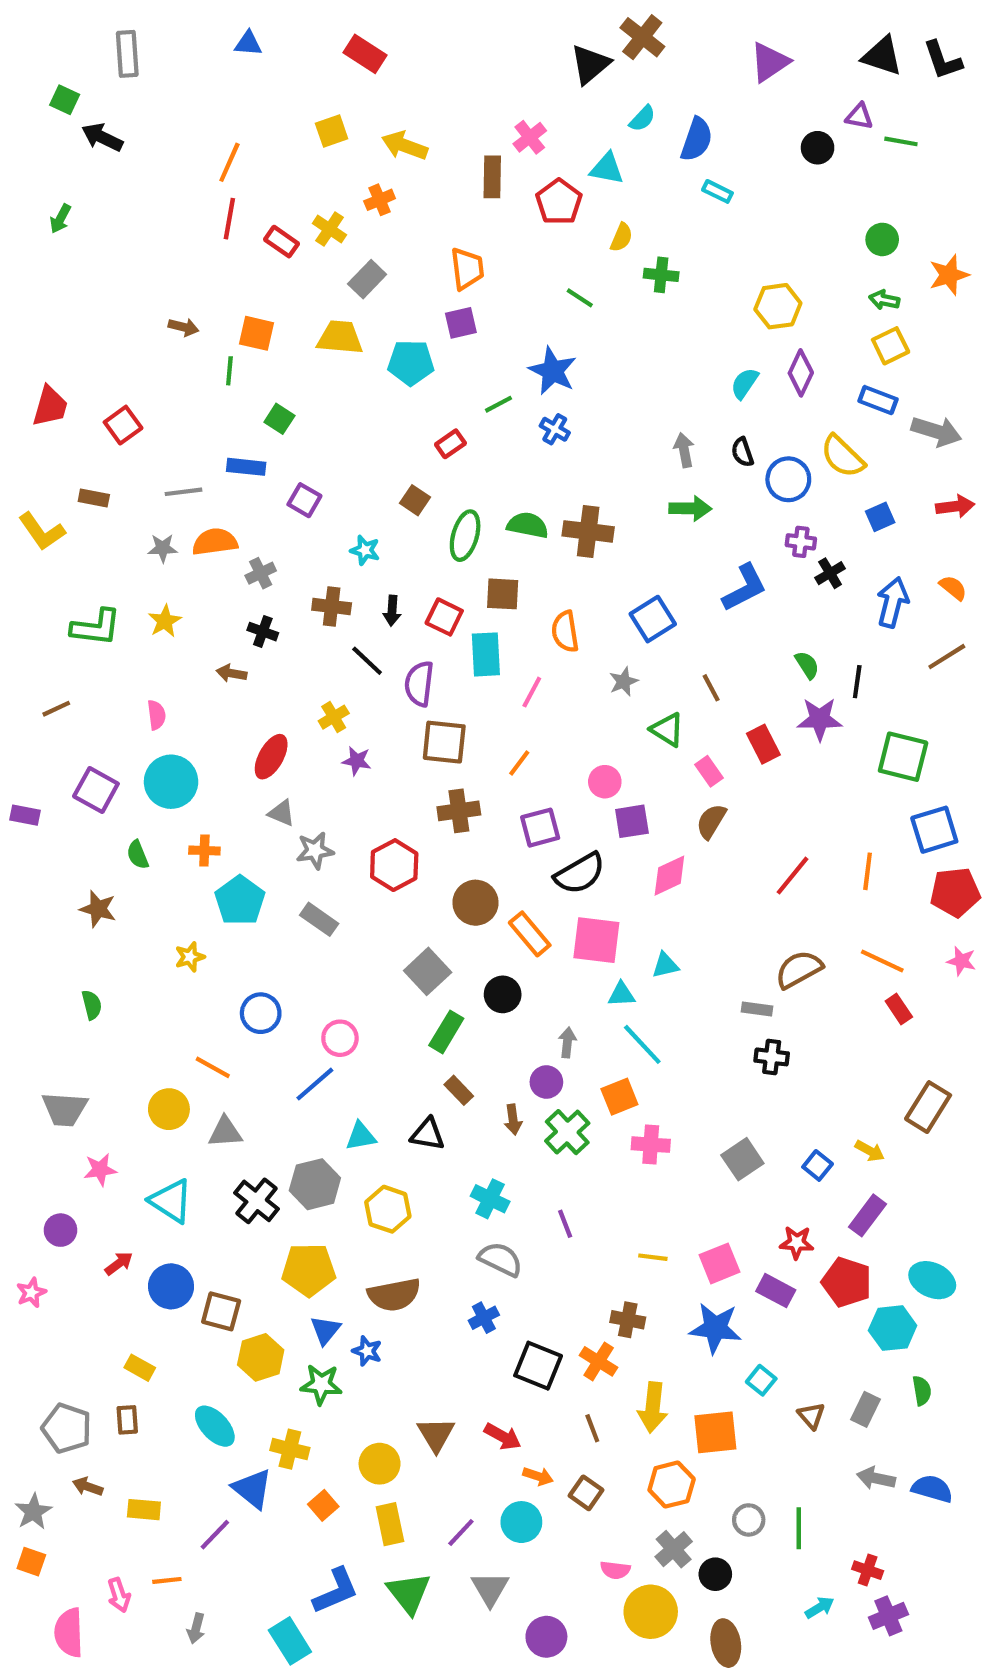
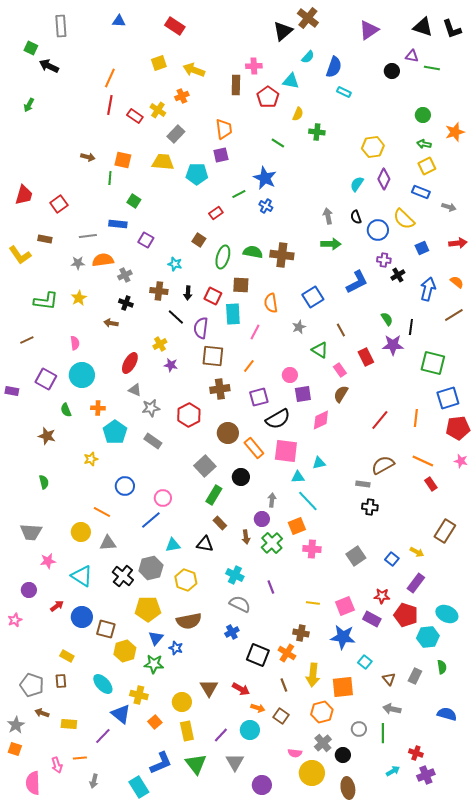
pink cross: (530, 137) -> (254, 66), turned 35
gray arrow: (936, 431) -> (449, 207), size x0.6
gray arrow: (876, 1478) -> (392, 709), moved

